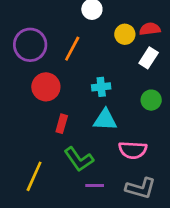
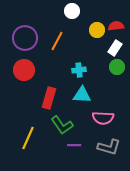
red circle: (46, 87) -> (24, 70), moved
green circle: (151, 100) -> (117, 67), moved
red rectangle: (62, 124) -> (49, 98), size x1.5

